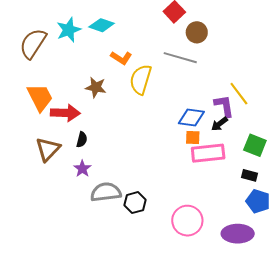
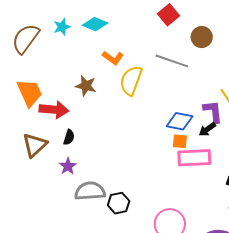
cyan star: (69, 30) -> (62, 27), size x0.7
brown circle: (197, 32) -> (202, 37), moved

